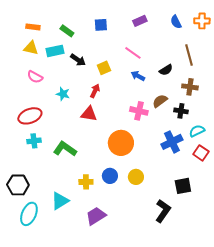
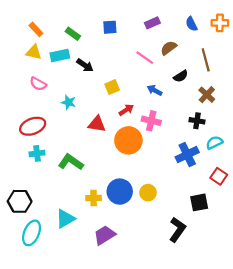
orange rectangle: (33, 27) -> (36, 29), turned 40
yellow square: (104, 68) -> (112, 87), moved
blue arrow: (138, 76) -> (155, 90), moved
brown cross: (190, 87) -> (207, 95), turned 35
red arrow: (95, 91) -> (126, 110), moved, turned 32
brown semicircle: (160, 101) -> (169, 48), moved
orange circle: (121, 143) -> (128, 140), moved
red square: (201, 153) -> (219, 176), moved
blue circle: (110, 176) -> (120, 192), size x1.5

